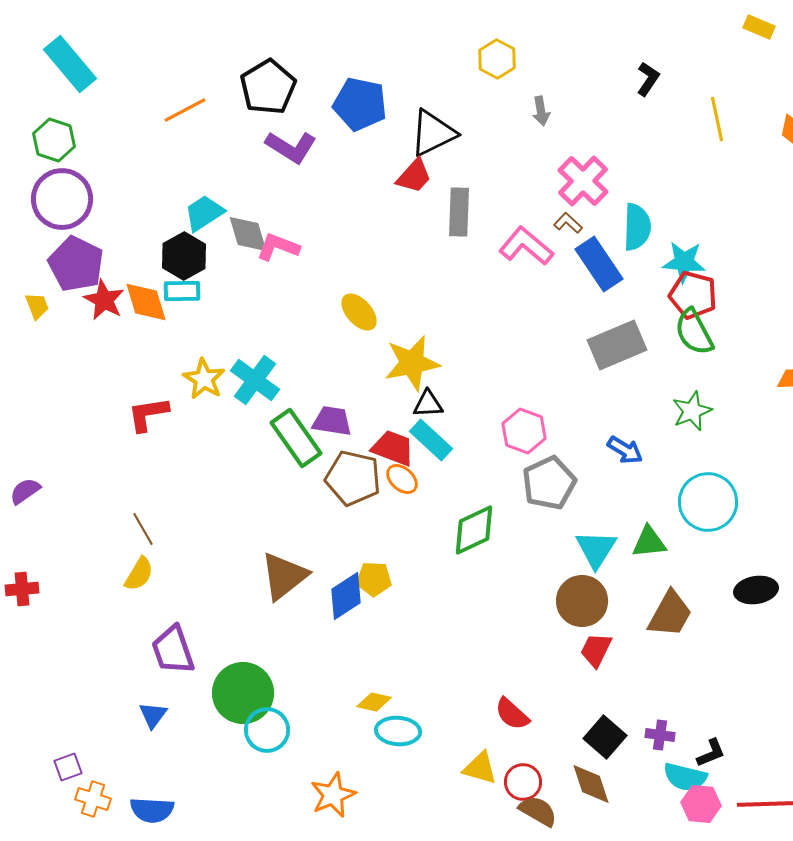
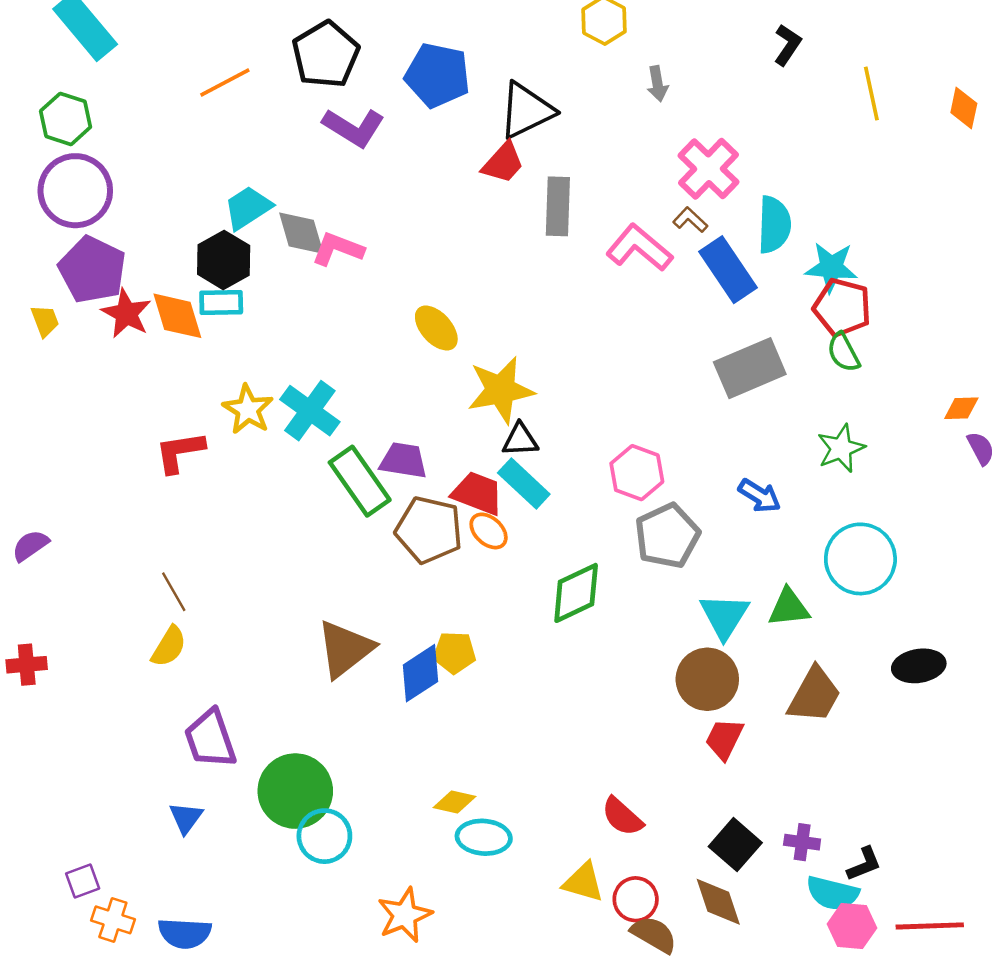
green semicircle: (694, 332) -> (843, 352), size x0.7

